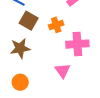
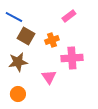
pink triangle: (63, 71) -> (49, 77), moved

